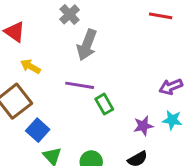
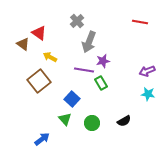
purple star: (143, 126) -> (103, 61), moved
blue square: (38, 130) -> (72, 99), moved

